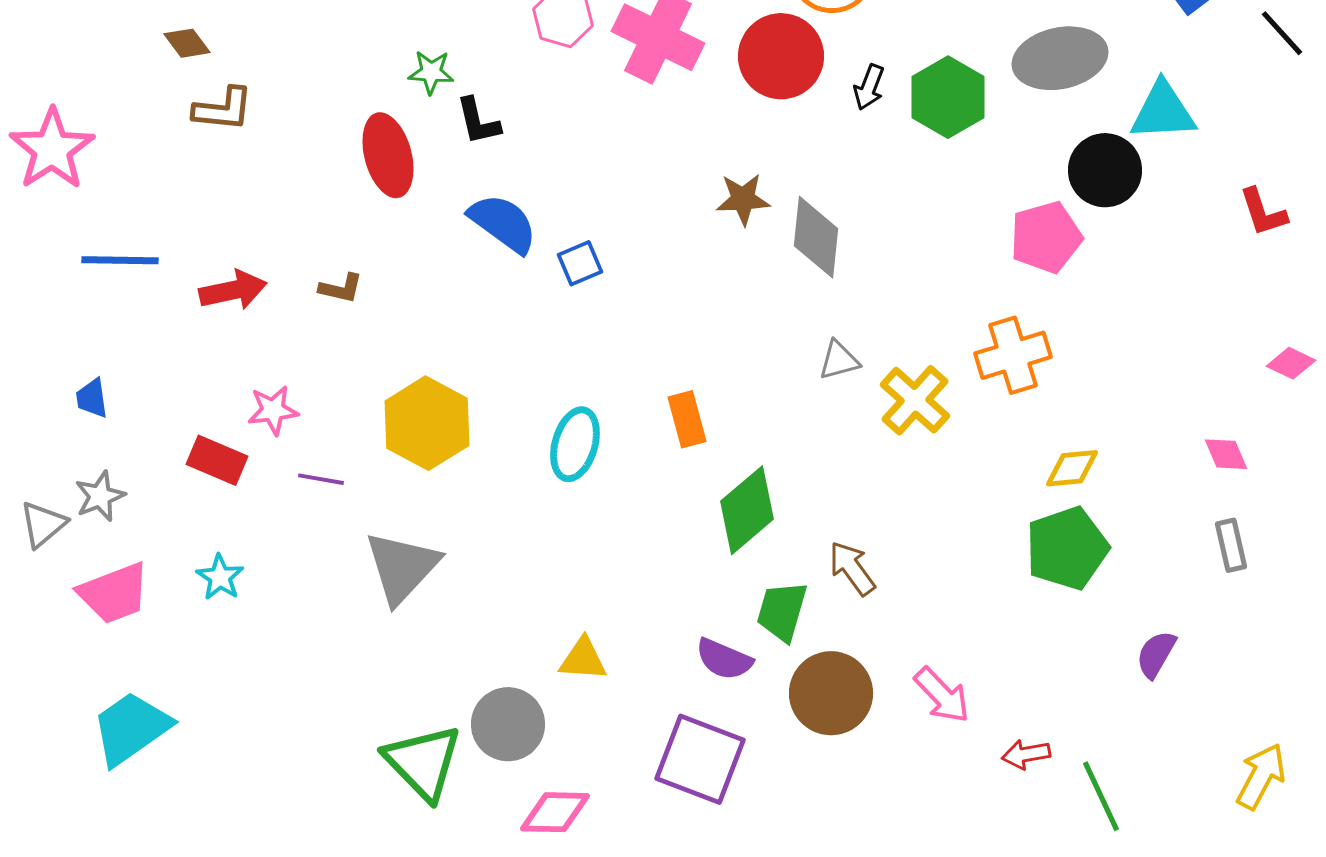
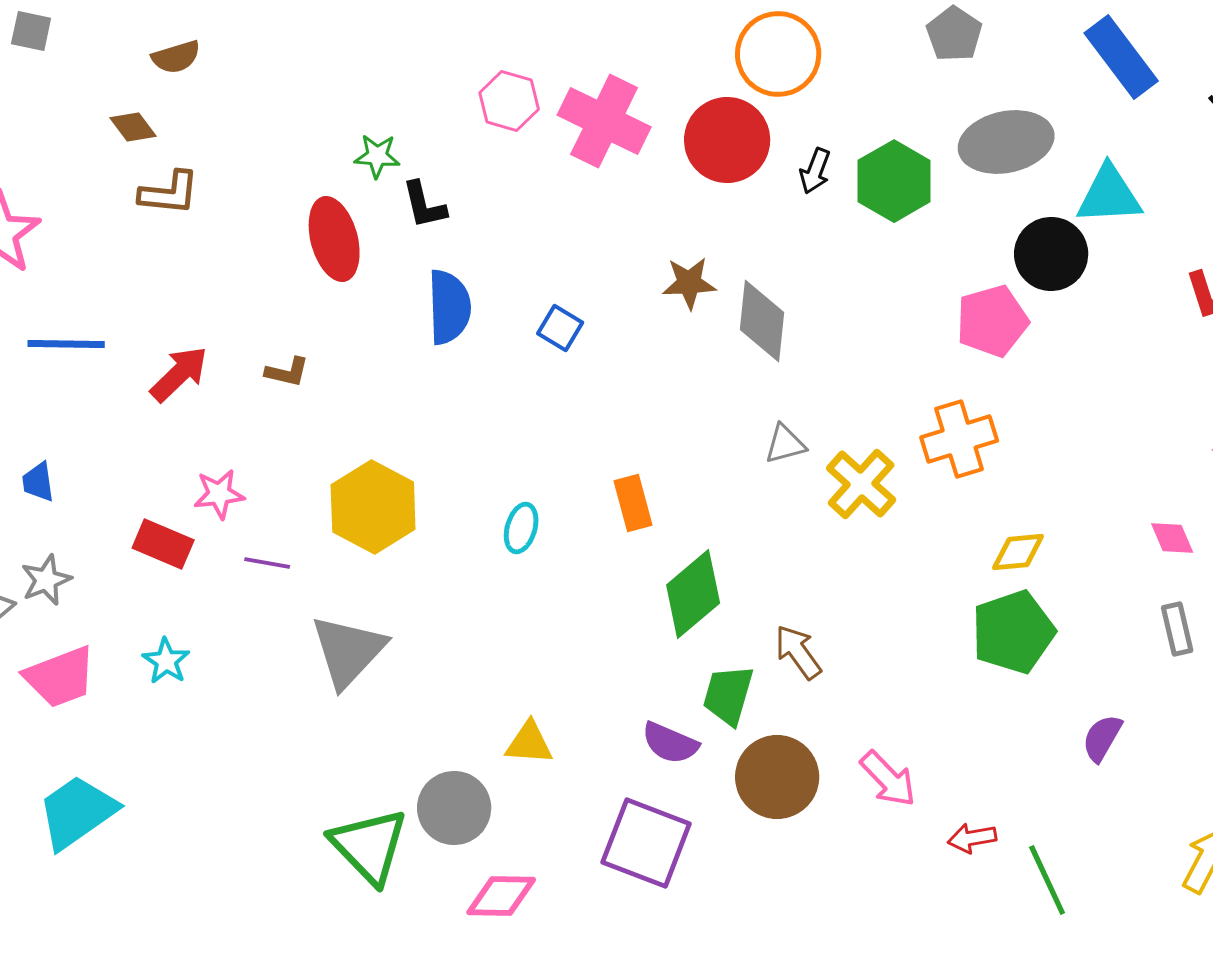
blue semicircle: (503, 223) -> (449, 307), turned 52
blue square: (580, 263) -> (560, 328), moved, turned -36
red arrow: (233, 290) -> (179, 374), turned -32
cyan ellipse: (575, 444) -> (521, 528), size x0.7

